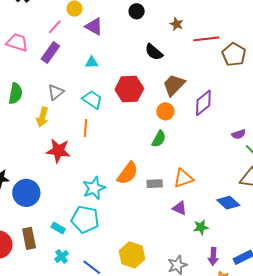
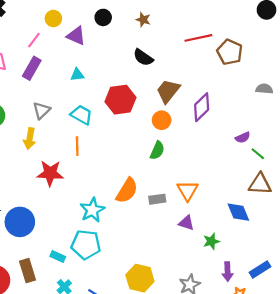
black circle: (137, 11) -> (103, 17), moved
brown star: (177, 24) -> (143, 20), moved
orange triangle: (183, 178) -> (188, 191), turned -35
blue diamond: (228, 203) -> (238, 212), turned 30

